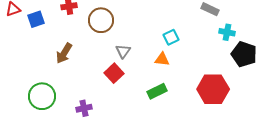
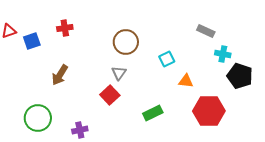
brown circle: (101, 20) -> (126, 42), moved
orange triangle: (162, 59) -> (186, 81), moved

